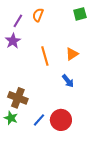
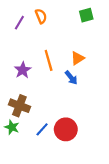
orange semicircle: (38, 15) -> (41, 16), turned 136
purple star: (13, 41) -> (23, 70), moved
blue arrow: (68, 81) -> (71, 78), moved

